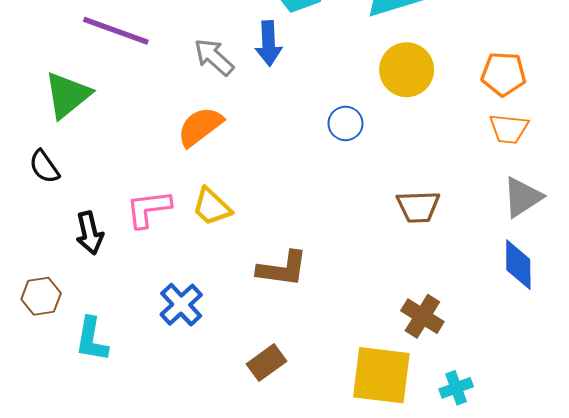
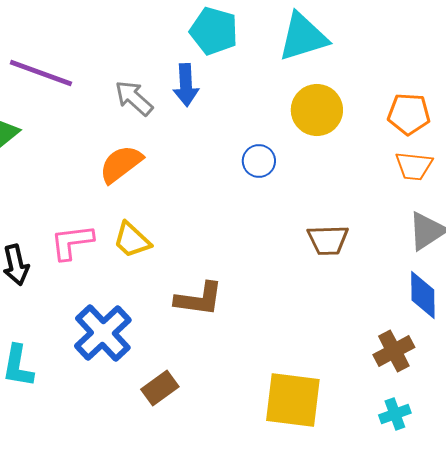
blue cross: (181, 305) -> (103, 333), size x1.4
brown cross: (422, 316) -> (394, 351), moved, turned 30
brown rectangle: (267, 363) -> (160, 388), moved
cyan cross: (456, 388) -> (395, 414), moved

